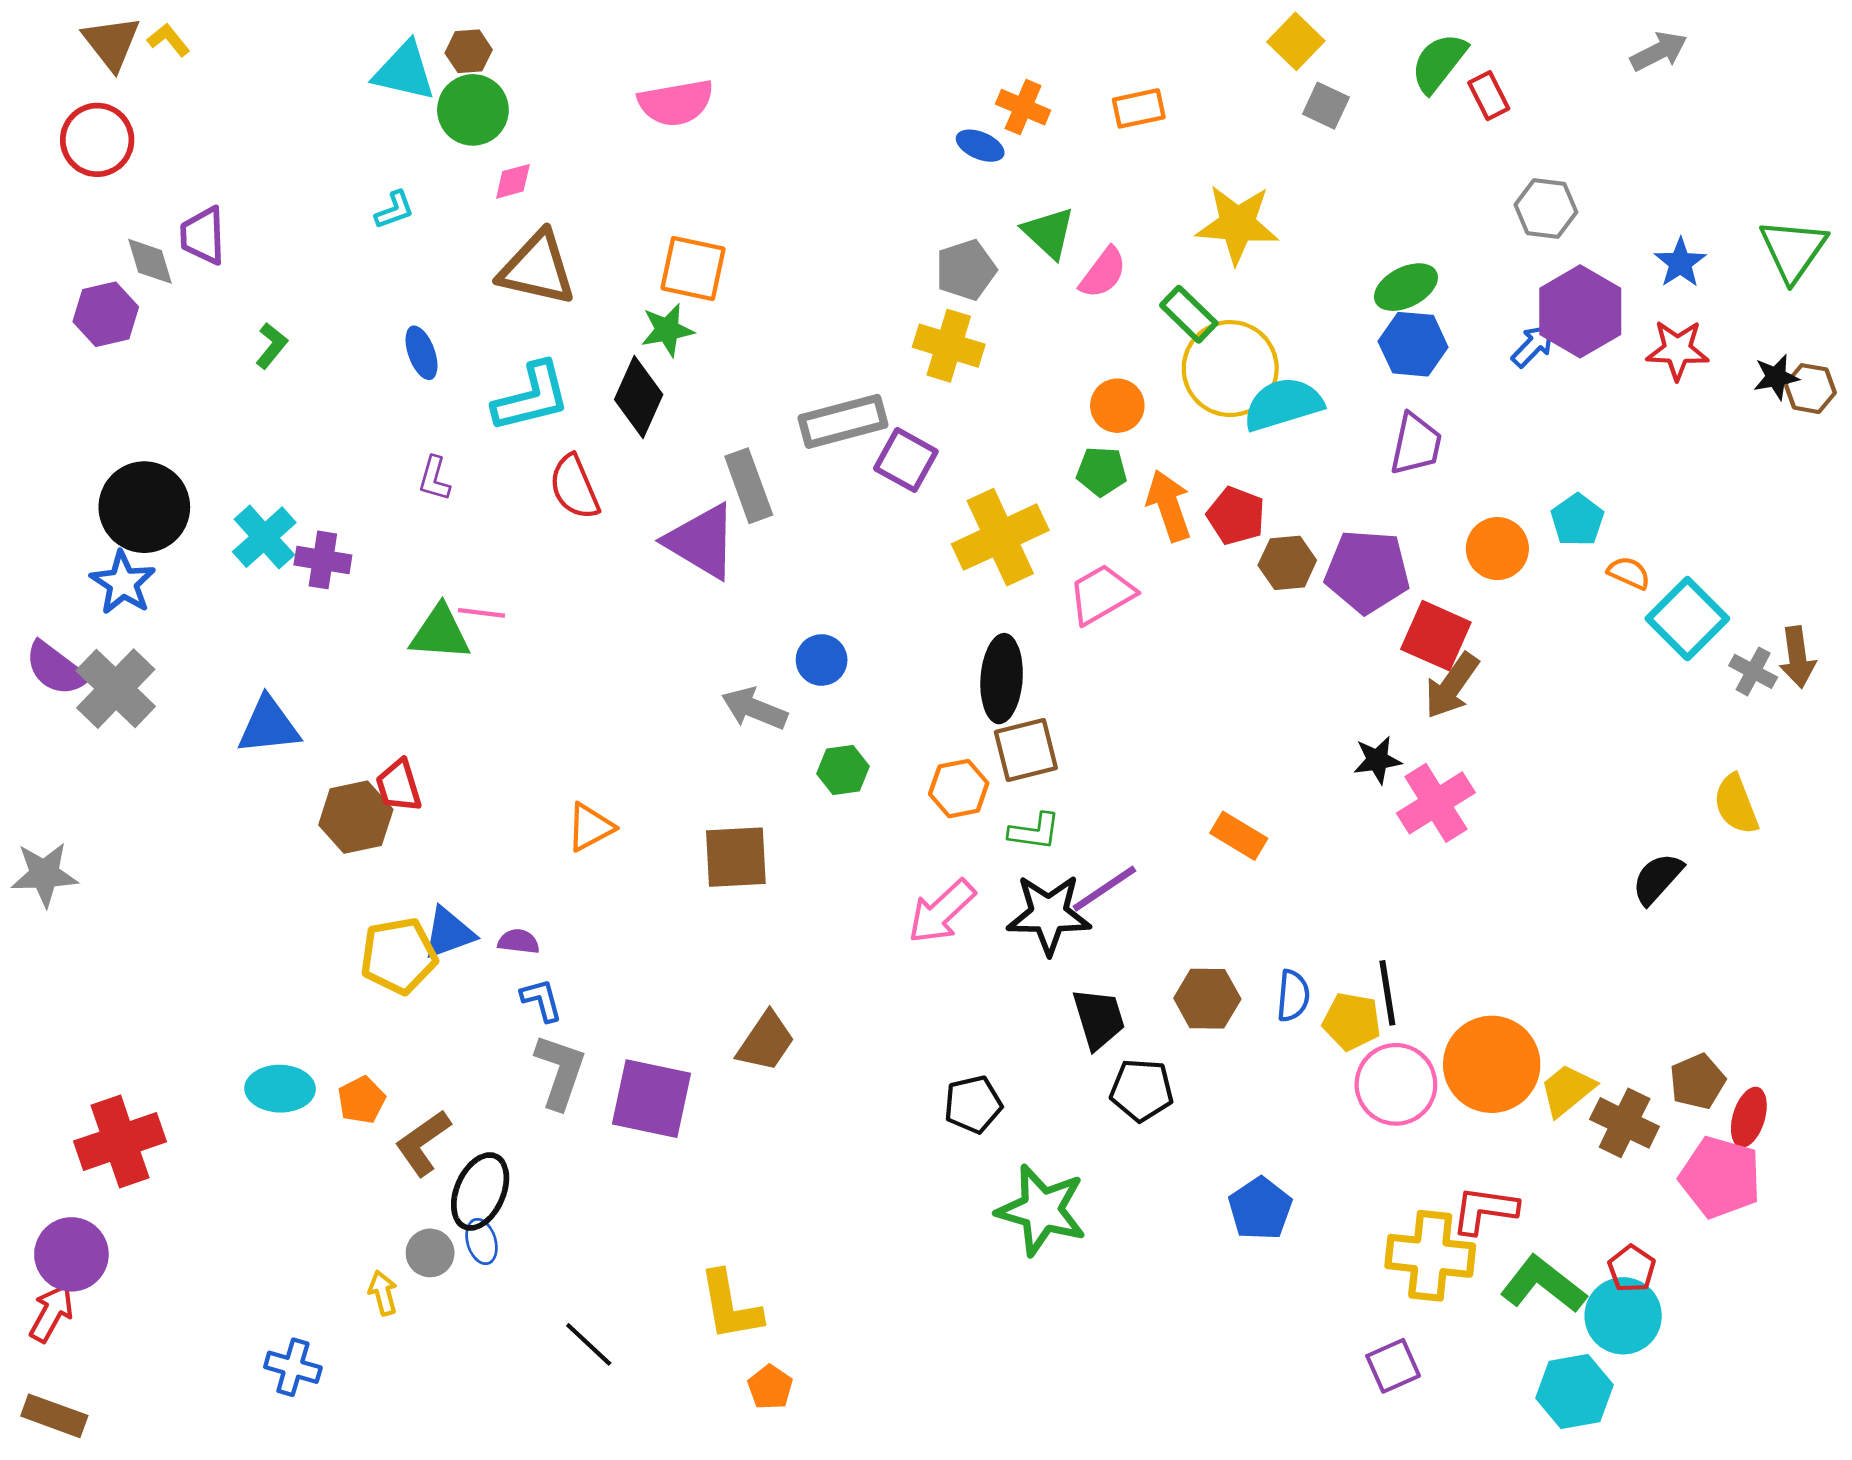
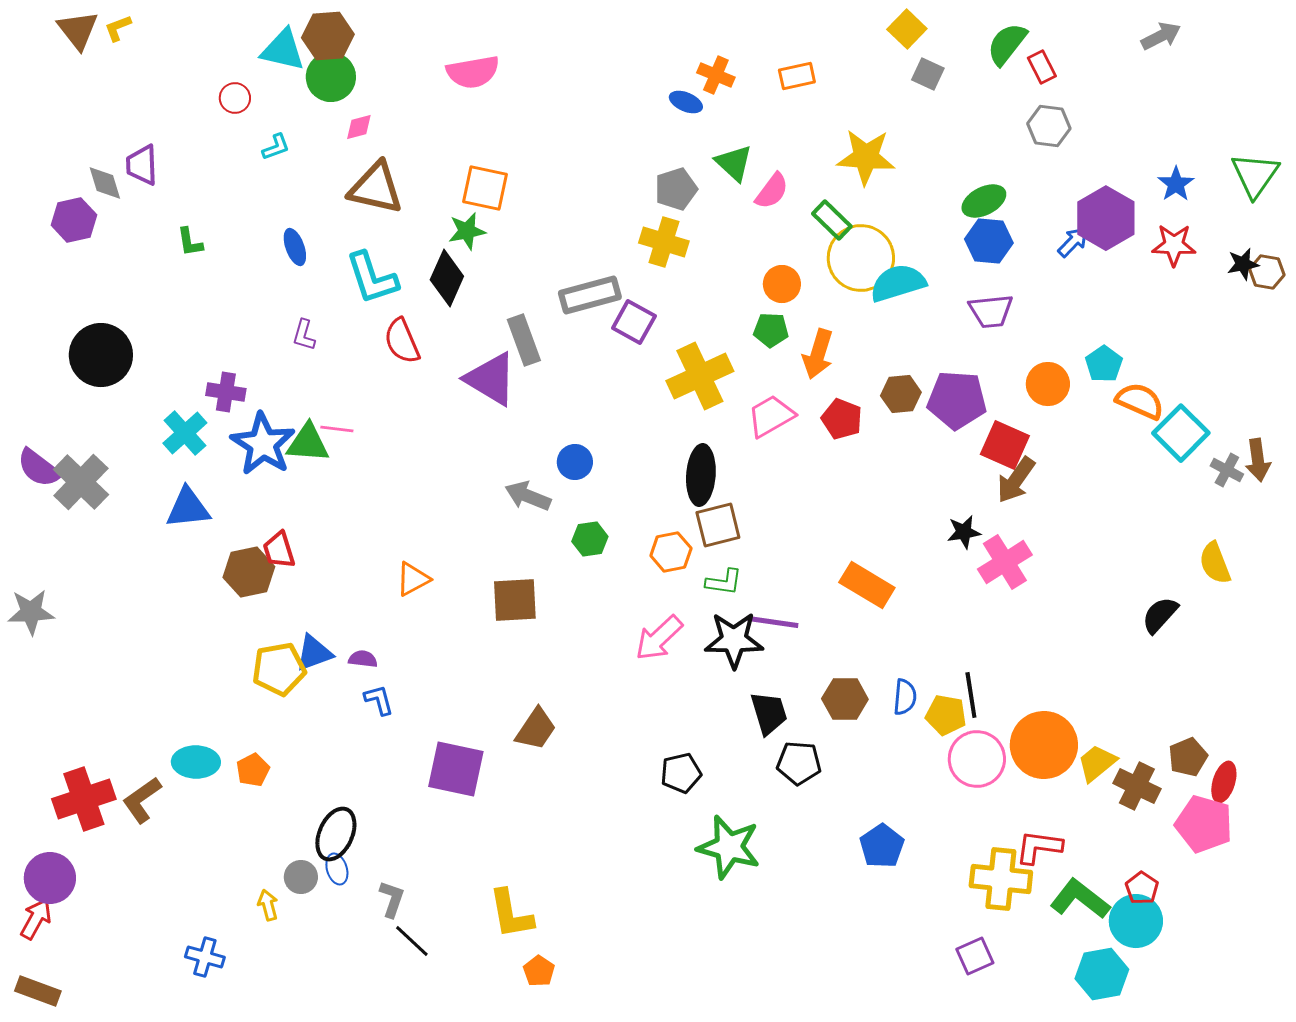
yellow L-shape: (169, 40) -> (118, 28), turned -72
brown hexagon: (469, 51) -> (328, 36), size x1.6
red circle: (97, 140) -> (235, 98), moved, size x0.6
gray hexagon: (1546, 208) -> (1049, 126), moved
green L-shape: (271, 346) -> (190, 242), turned 132
cyan L-shape: (532, 397) -> (372, 278), turned 86
purple trapezoid: (1416, 444) -> (991, 311), turned 72
orange arrow: (1169, 506) -> (818, 354), turned -144
red pentagon: (1236, 516) -> (842, 419), moved
cyan cross: (264, 537) -> (185, 433), moved
orange semicircle: (1629, 573) -> (1140, 401), size x1.6
blue star: (123, 583) -> (263, 444), moved, size x1.4
orange rectangle: (1239, 836) -> (867, 585), size x1.4
purple line: (1104, 889) -> (773, 622), turned 42
gray L-shape: (560, 1071) -> (392, 899), moved, size x0.7
brown L-shape: (423, 1143) -> (142, 800), moved

